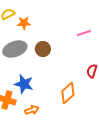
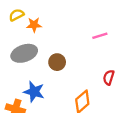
brown circle: (43, 49) -> (57, 62), moved

